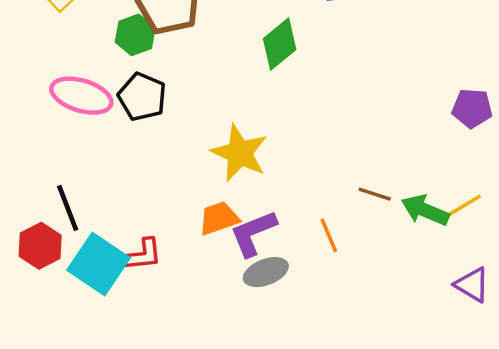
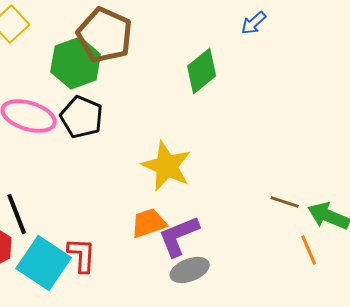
green hexagon: (135, 35) -> (76, 63), size x1.4
orange line: (329, 235) -> (309, 250), moved
red L-shape: (142, 255) -> (82, 255), turned -81

